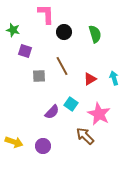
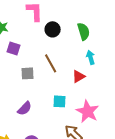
cyan arrow: (114, 78) -> (91, 57), moved
cyan square: (71, 104) -> (60, 101), turned -32
purple semicircle: (52, 112) -> (25, 108), moved

